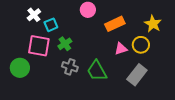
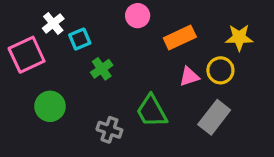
yellow star: (153, 24) -> (239, 38), turned -30
pink square: (39, 46) -> (27, 55), moved, turned -35
gray cross: (70, 67) -> (109, 130), moved
green circle: (20, 68) -> (50, 106), moved

